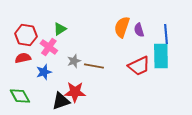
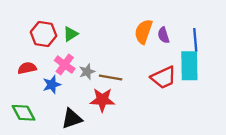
red hexagon: (26, 35) -> (44, 34), moved
pink cross: (49, 47) -> (65, 65), moved
red star: (75, 92) -> (102, 100), moved

